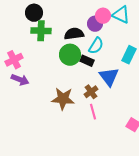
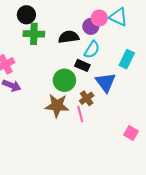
green circle: (70, 55) -> (64, 80), moved
pink line: (93, 112) -> (80, 114), moved

